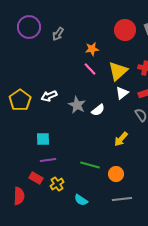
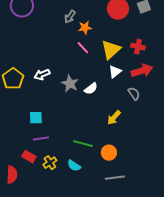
gray arrow: (58, 34) -> (70, 17), moved
cyan semicircle: (81, 200) -> (74, 166), moved

